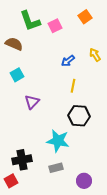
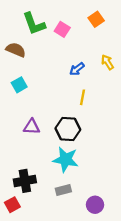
pink square: (55, 26) -> (62, 29), turned -32
purple triangle: (32, 102) -> (32, 127), moved, turned 49
black hexagon: (79, 116) -> (68, 129), moved

